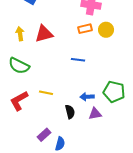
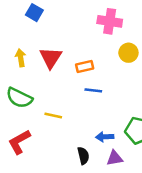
orange rectangle: (85, 29) -> (85, 67), moved
red triangle: (44, 34) -> (51, 58), turned -42
yellow line: (46, 93) -> (53, 115), moved

